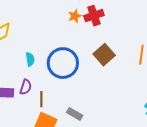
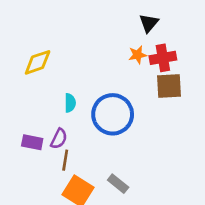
brown square: (104, 55) -> (169, 86), moved, turned 30
brown line: (41, 99) -> (65, 160), moved

